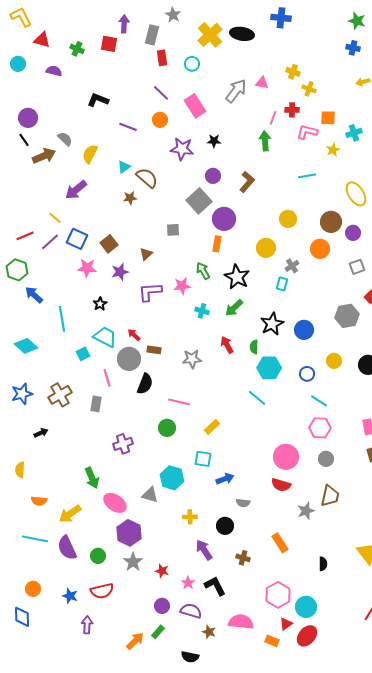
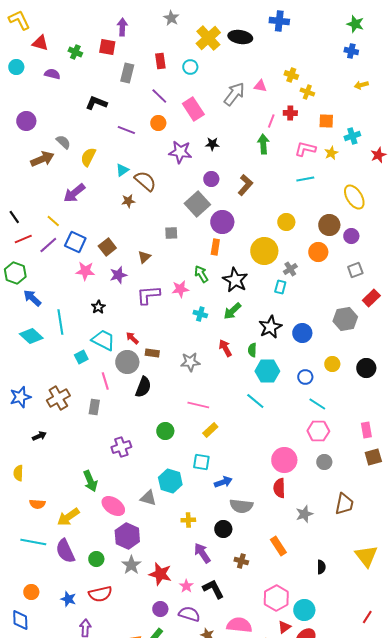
gray rectangle: (152, 35) -> (127, 73), moved
pink L-shape: (307, 132) -> (305, 149), moved
black line: (24, 140) -> (14, 217), moved
yellow circle: (266, 248) -> (264, 251), size x1.4
cyan diamond: (26, 346) -> (31, 336), moved
pink line: (179, 402) -> (198, 405), moved
red semicircle: (281, 485) -> (279, 488), turned 72
brown trapezoid: (330, 496) -> (344, 504), moved
gray semicircle: (243, 503) -> (241, 506), size x1.6
red star: (162, 571) -> (160, 574), size x1.6

